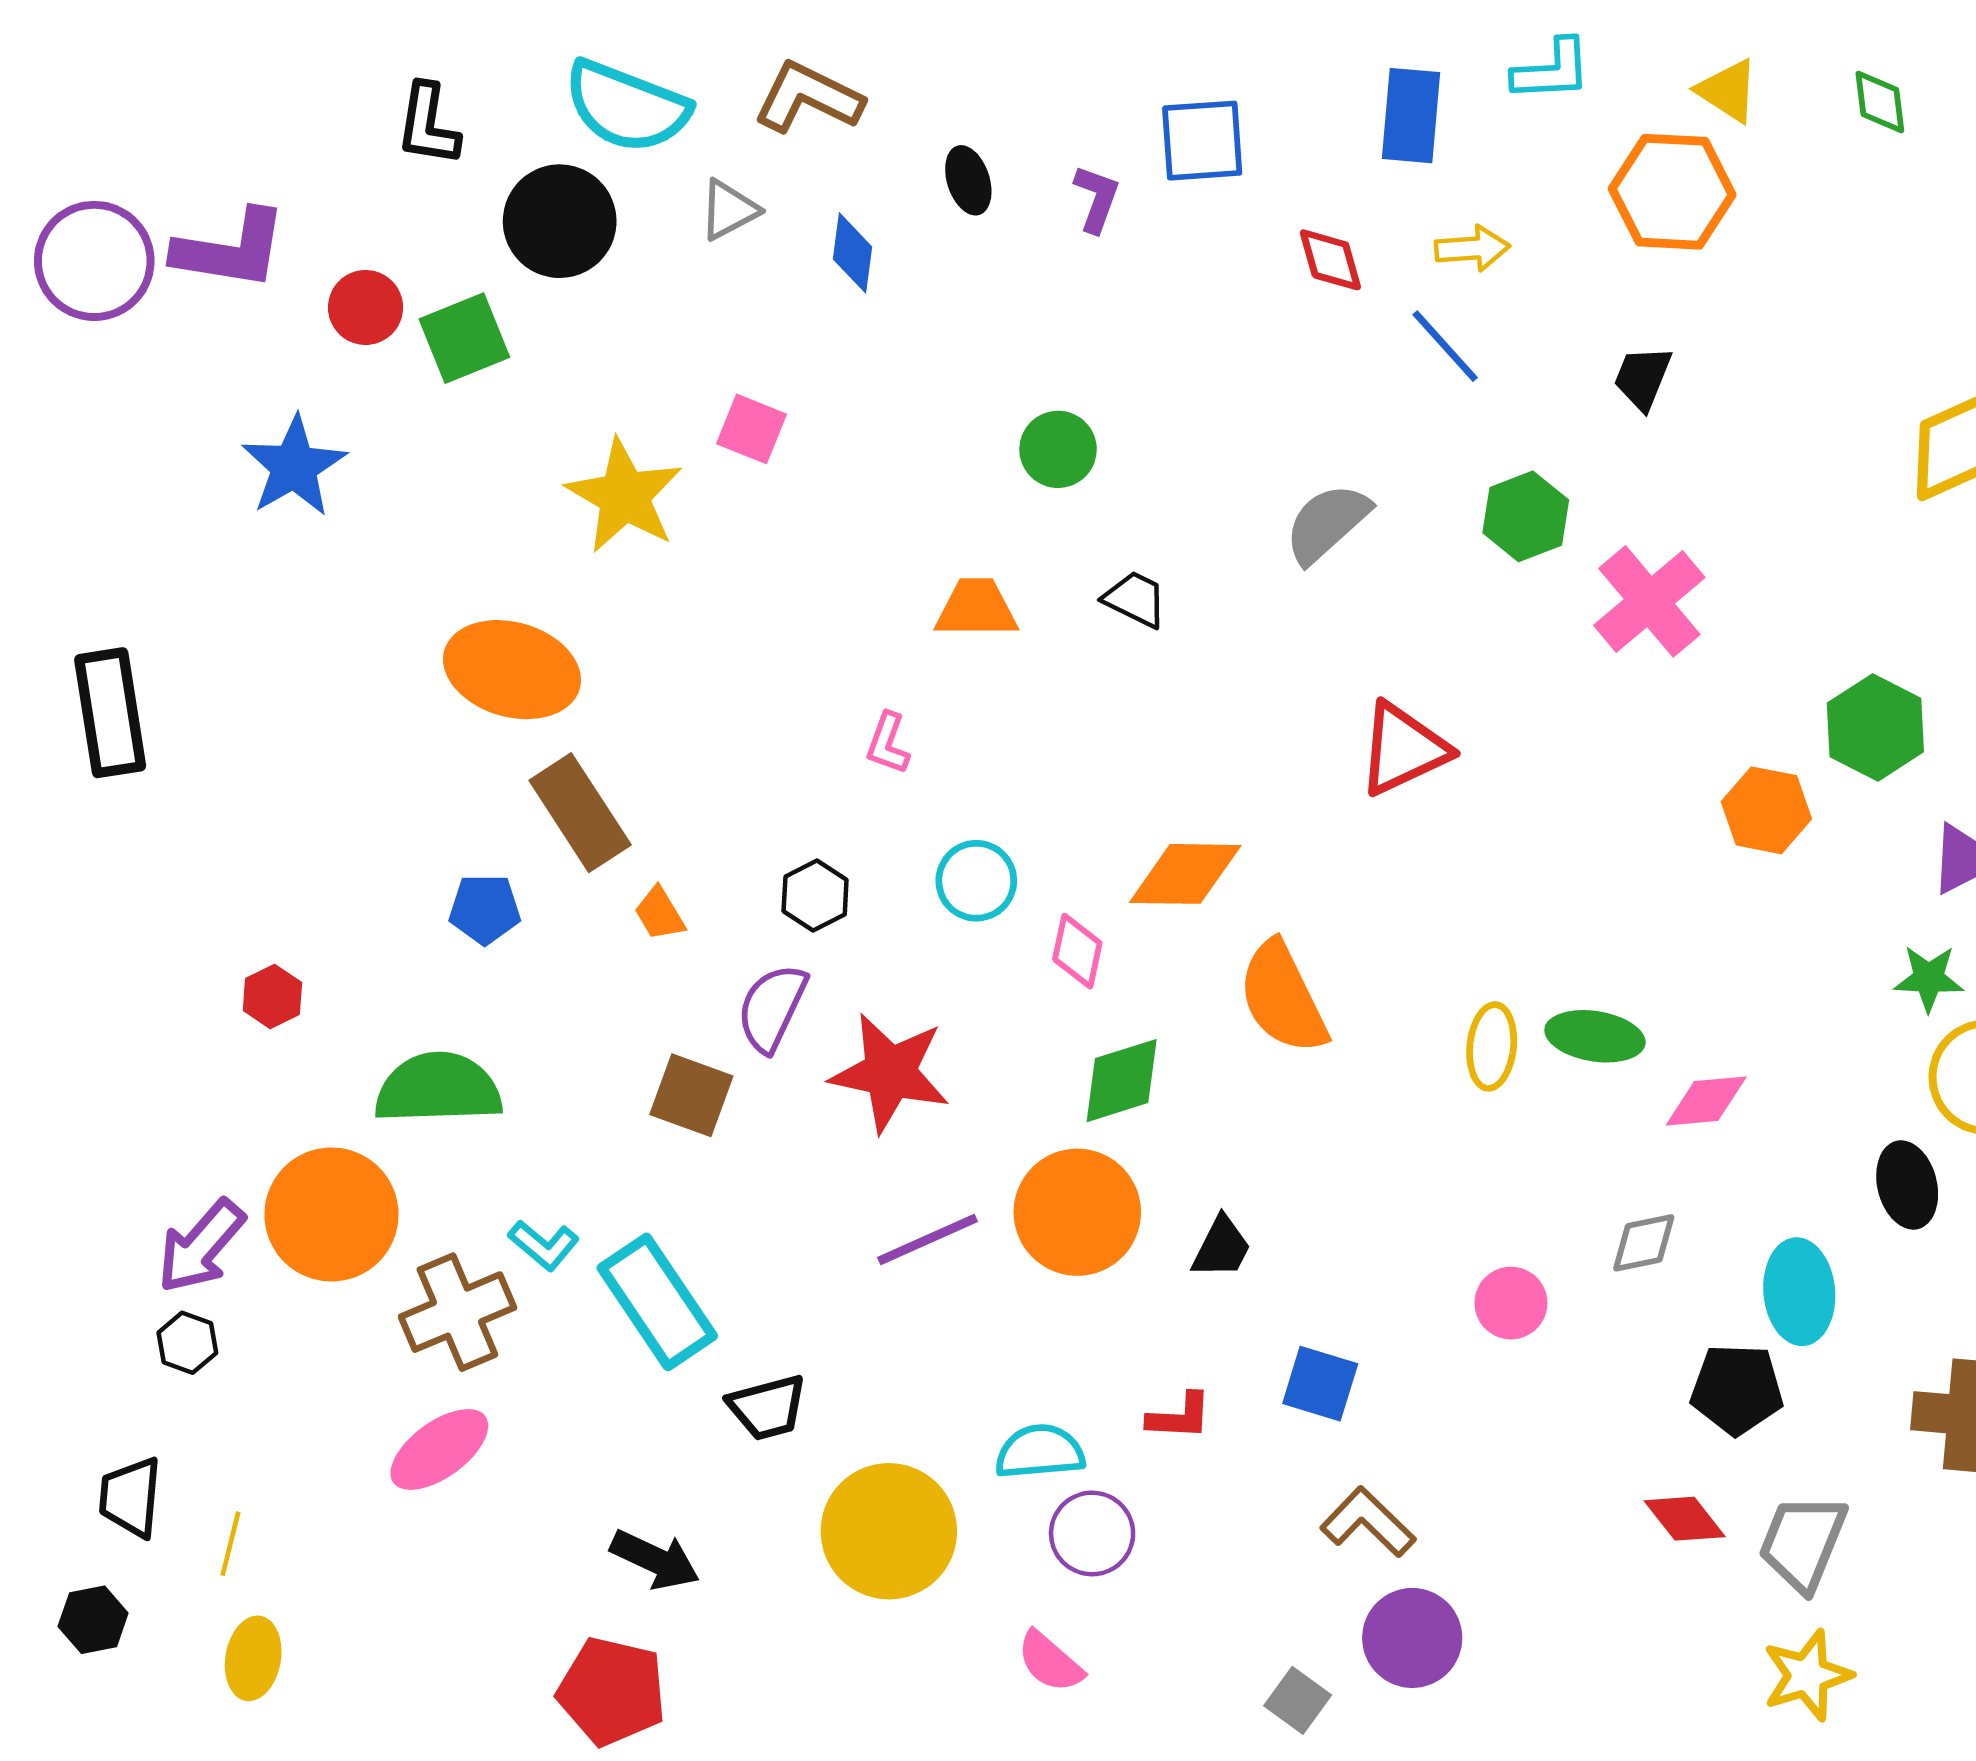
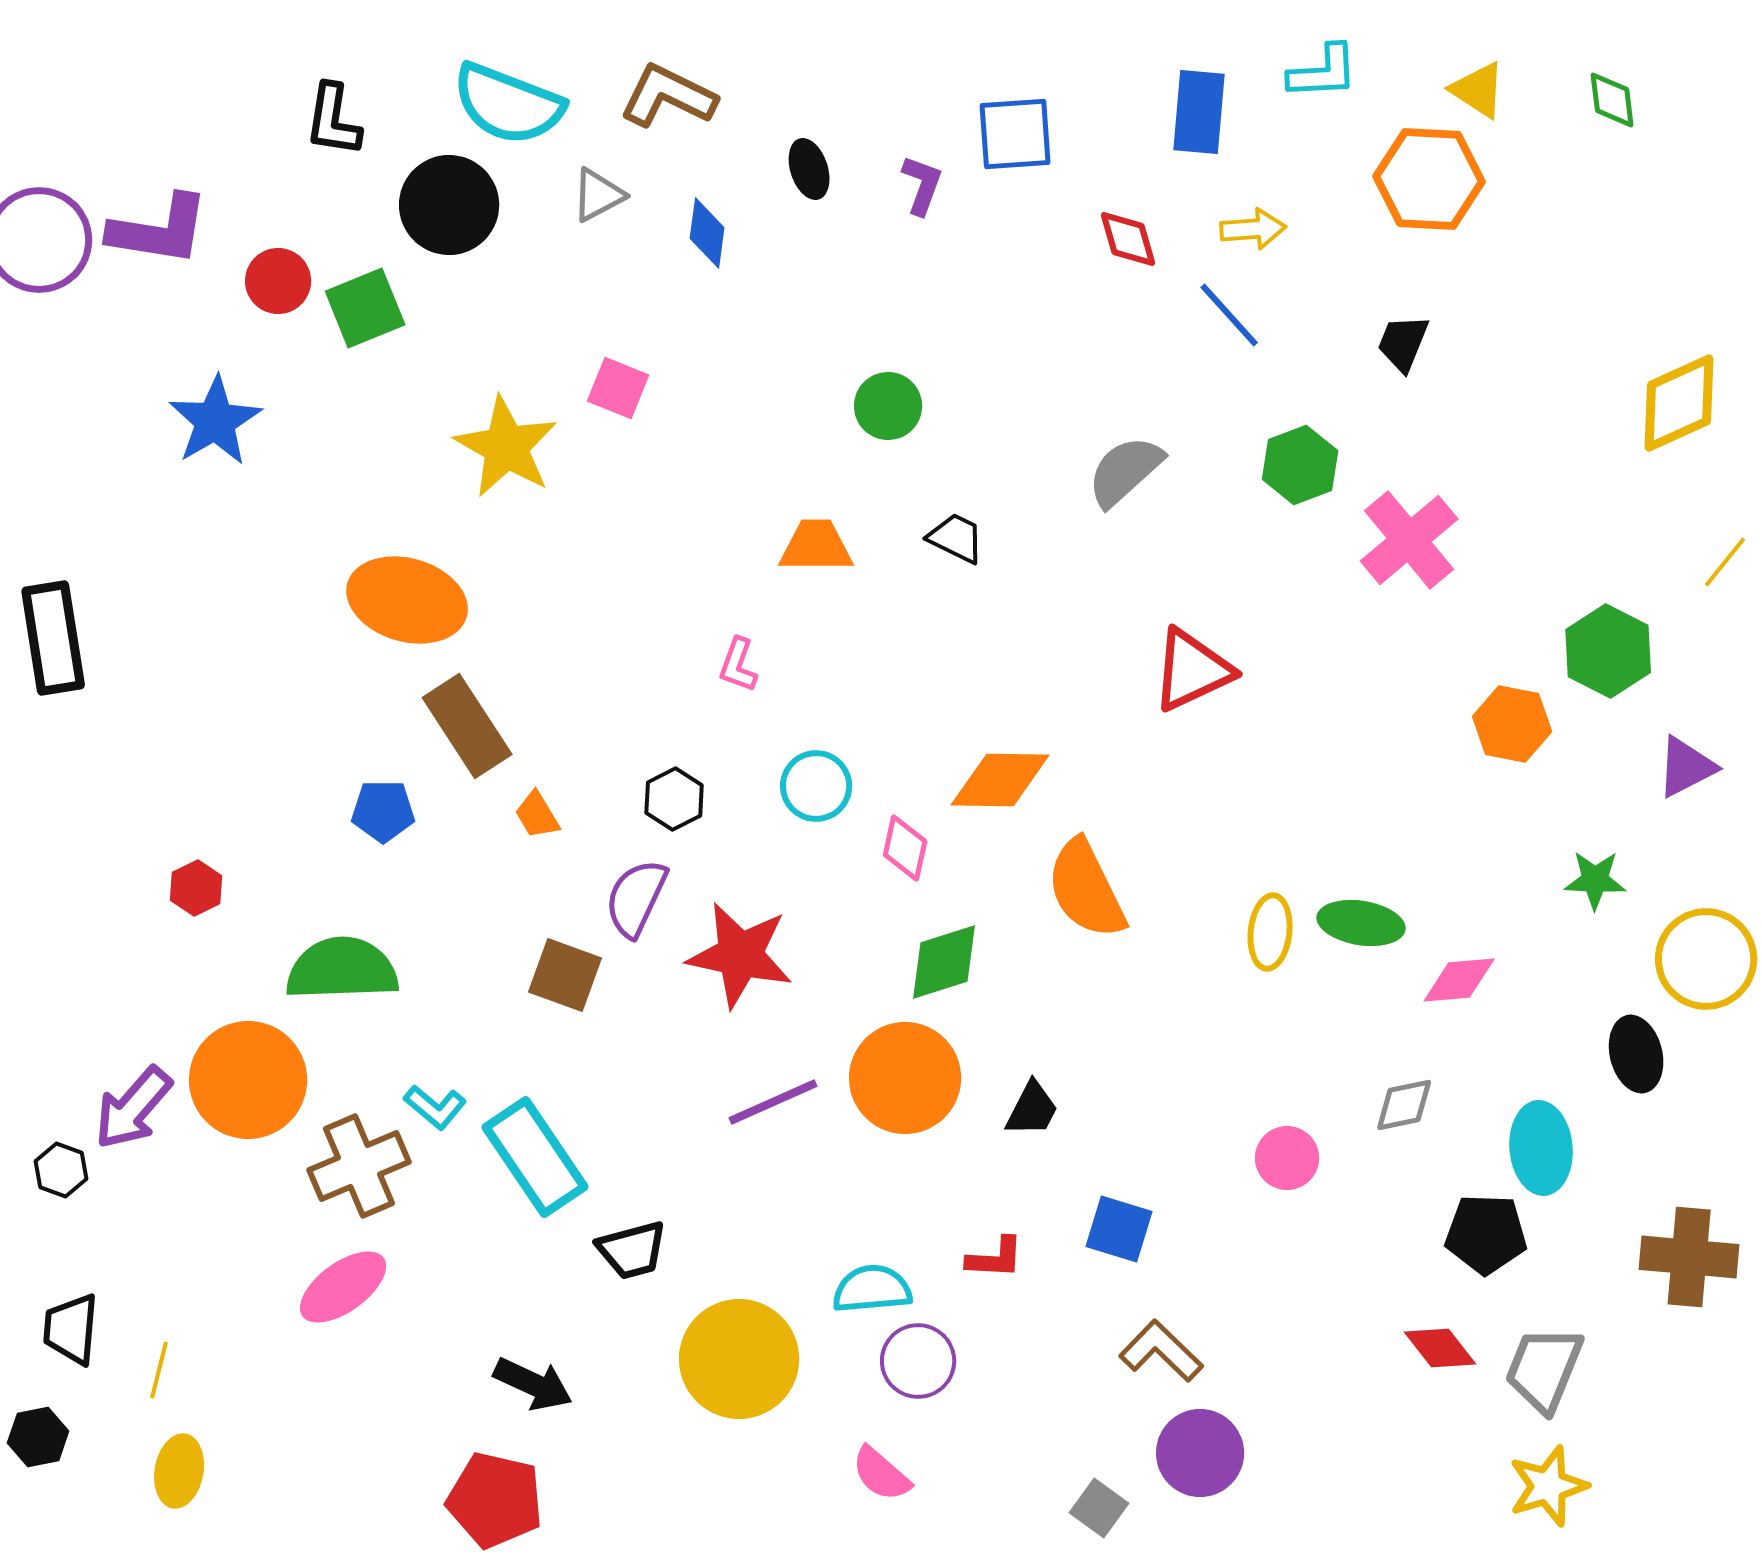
green star: (1929, 978) -> (1595, 880), moved
black hexagon: (187, 1343) -> (61, 1170), moved

